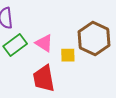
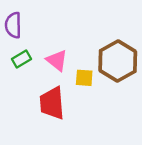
green rectangle: (15, 45) -> (21, 59), size x0.7

